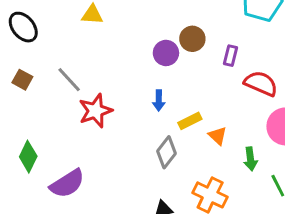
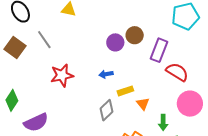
purple rectangle: (230, 56) -> (159, 50), size x1.6
brown square: (22, 80) -> (15, 47), size x1.5
gray line: (69, 80) -> (44, 40), moved
blue arrow: (159, 100) -> (106, 74), turned 72

